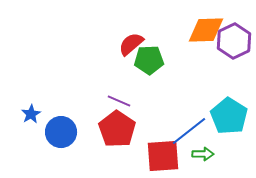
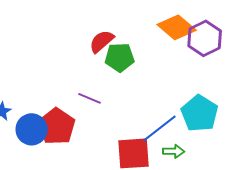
orange diamond: (206, 30) -> (177, 27), turned 42
red pentagon: (117, 129) -> (57, 126), moved

